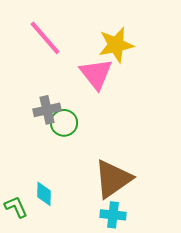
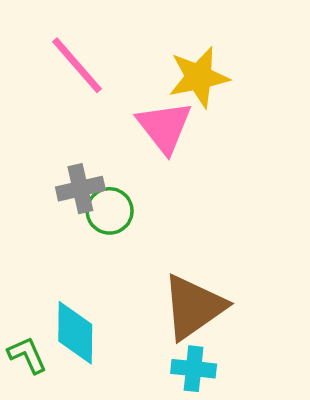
cyan diamond: (44, 194) -> (75, 333), size x1.5

